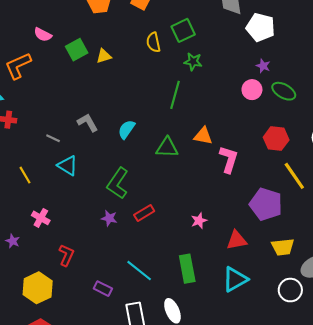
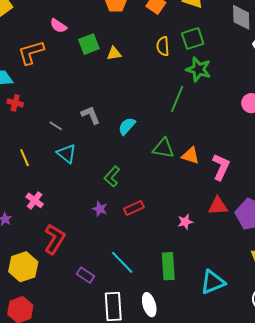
green star: (193, 62) -> (198, 69), size x1.4
orange triangle: (203, 136) -> (191, 156), moved
green L-shape: (118, 183) -> (112, 177), size x0.7
red triangle: (237, 240) -> (218, 206), moved
red L-shape: (66, 255) -> (55, 239), size x1.4

